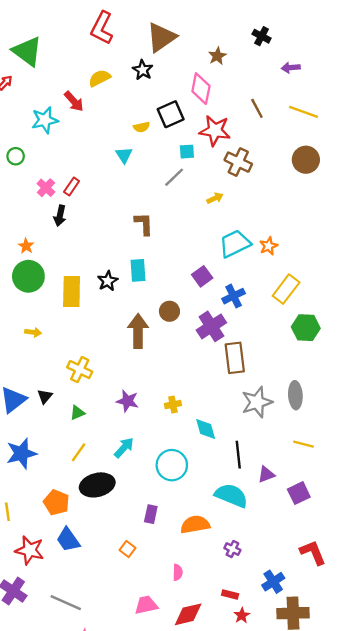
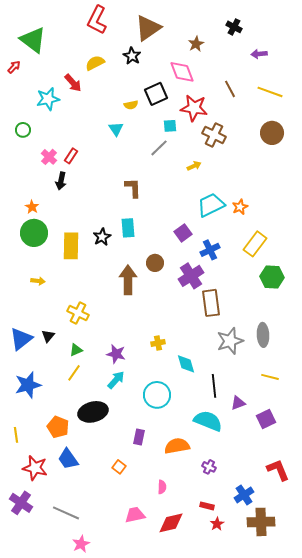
pink diamond: (201, 89) -> (182, 72), turned -32
purple star: (128, 401) -> (116, 354), moved
yellow line: (79, 452) -> (74, 373), moved

